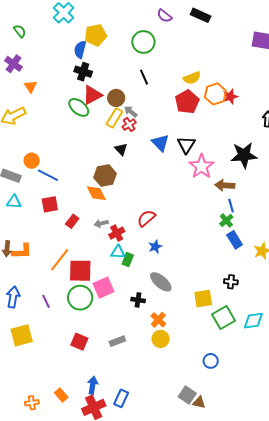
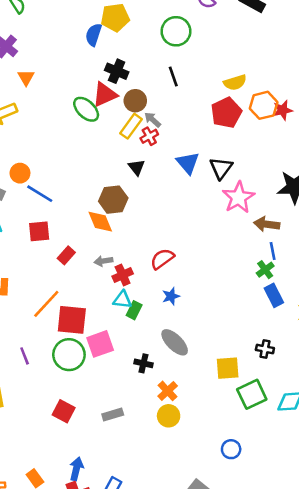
black cross: (83, 72) -> (117, 71), moved

